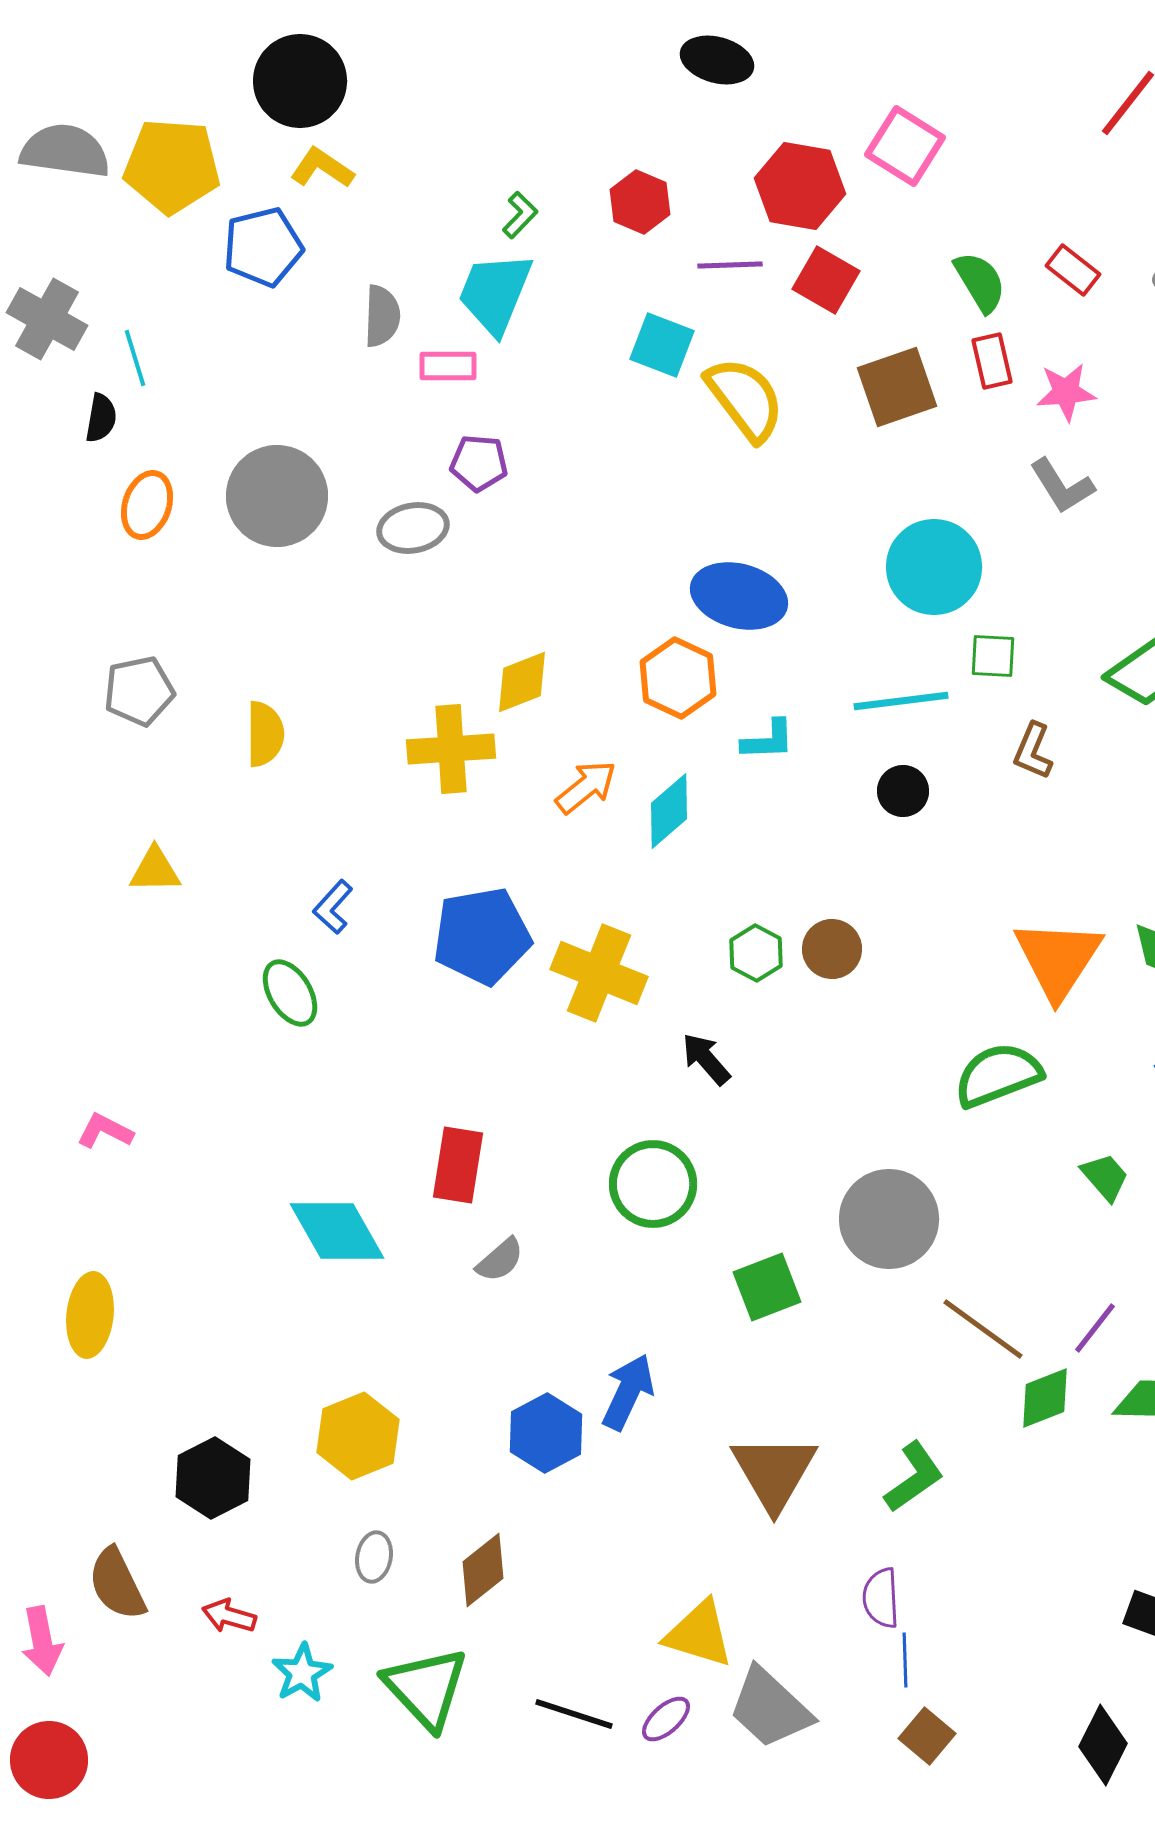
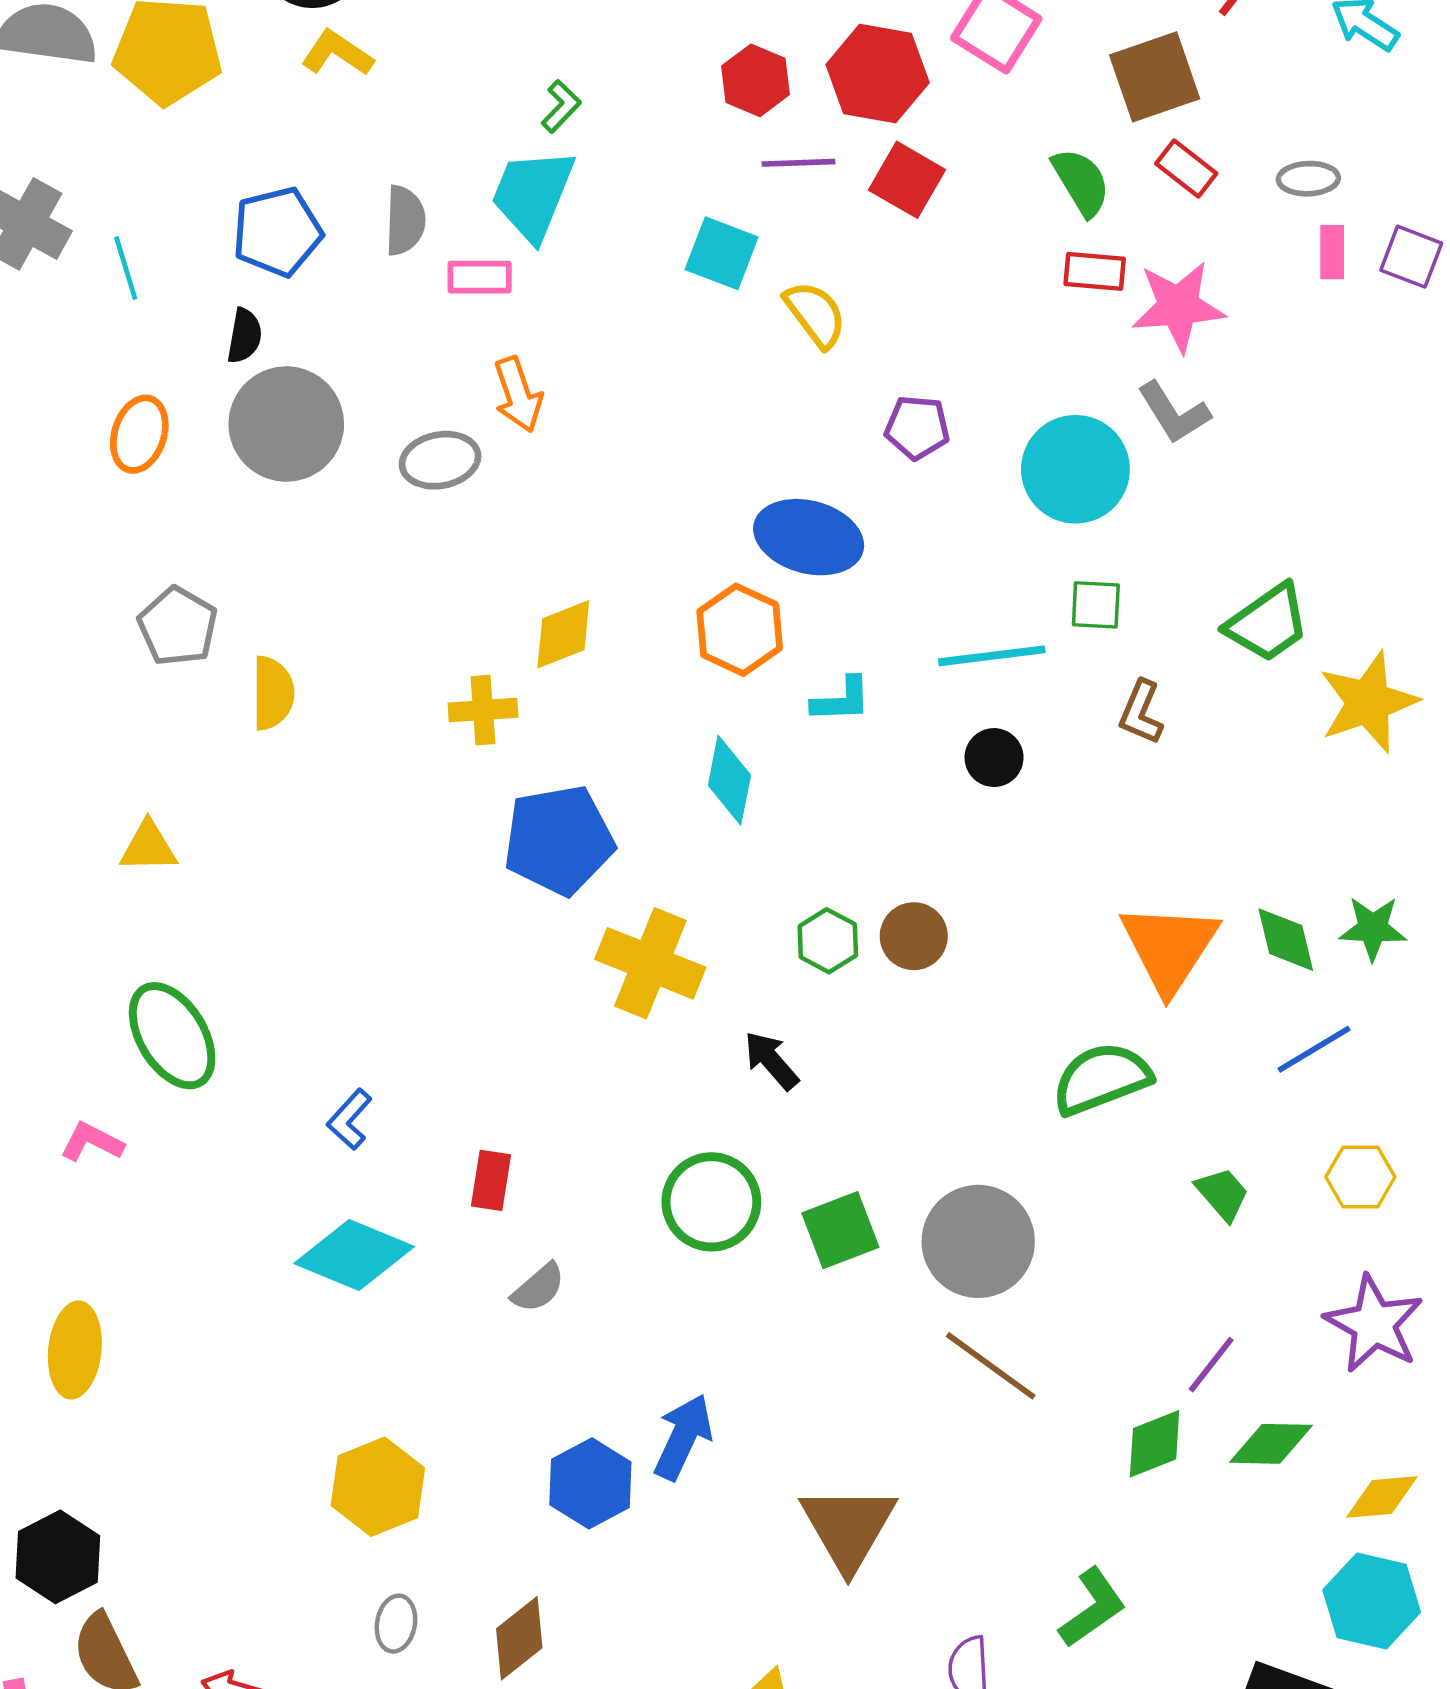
red hexagon: (640, 202) -> (755, 80), moved
blue pentagon: (263, 247) -> (277, 232), moved
red rectangle: (992, 361) -> (1095, 271), turned -72
brown square: (897, 387) -> (1155, 77), moved
pink star: (1066, 392) -> (1178, 306), size x1.4
yellow semicircle: (745, 399) -> (815, 314), size x0.7
black semicircle: (101, 418) -> (244, 336), moved
purple pentagon: (479, 463) -> (917, 427), moved
cyan circle: (934, 567) -> (1075, 469), moved
gray pentagon: (139, 691) -> (178, 626), moved, turned -30
yellow cross: (451, 749) -> (483, 710), size x0.7
orange arrow: (586, 787) -> (518, 395), moved, turned 110
cyan diamond: (669, 811) -> (729, 780), turned -38
blue L-shape: (333, 907) -> (350, 1119), moved
blue pentagon: (482, 936) -> (559, 840), moved
green ellipse: (290, 993) -> (172, 1036), moved, size x1.4
red rectangle: (458, 1165) -> (491, 1180), size x0.7
cyan diamond: (337, 1231) -> (354, 1255), turned -38
green square: (767, 1287) -> (840, 1230), moved
brown line: (983, 1329) -> (991, 1366), moved
green L-shape: (914, 1477) -> (1092, 1608), moved
black hexagon: (213, 1478) -> (58, 1557), moved

